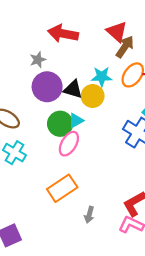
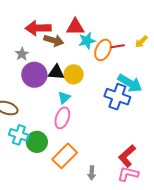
red triangle: (117, 32) -> (75, 27), moved, turned -30
brown arrow: (125, 47) -> (54, 40), moved, turned 84
cyan star: (102, 77) -> (87, 41), moved
green circle: (60, 124) -> (37, 142), moved

